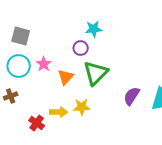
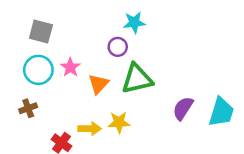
green triangle: (96, 73) -> (137, 79), turned 32

